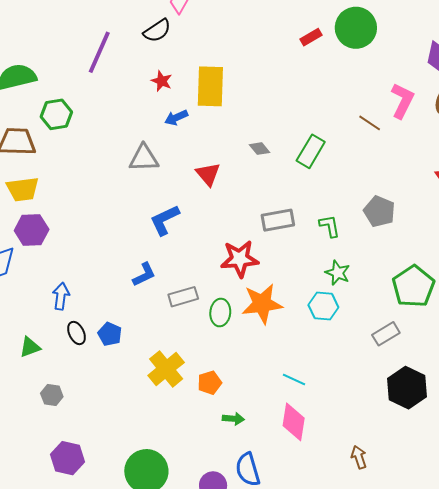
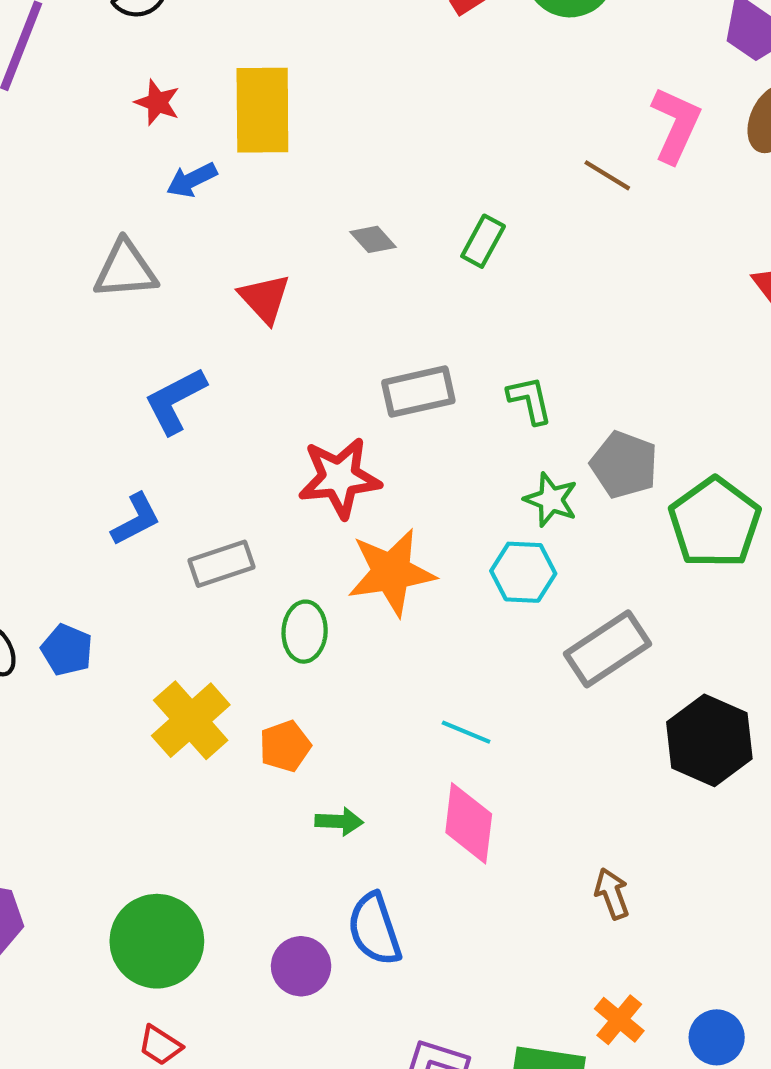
green rectangle: (311, 151) -> (483, 241), size x0.7
gray pentagon: (379, 211) -> (624, 465), moved
green ellipse: (220, 313) -> (305, 632), moved
gray rectangle: (386, 334) -> (607, 649), moved, size x1.4

